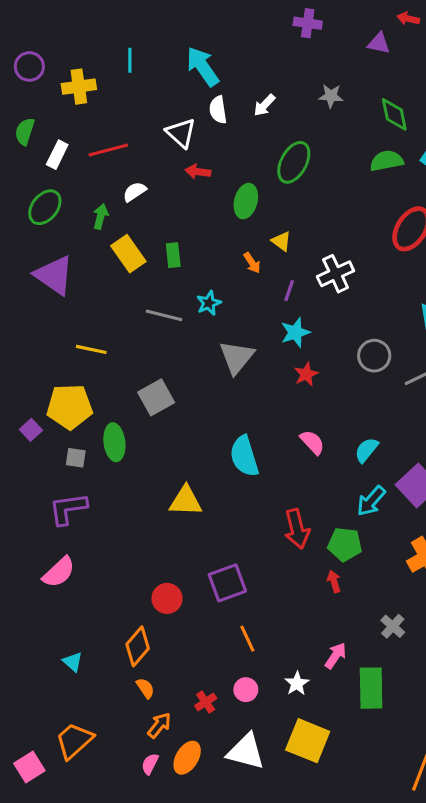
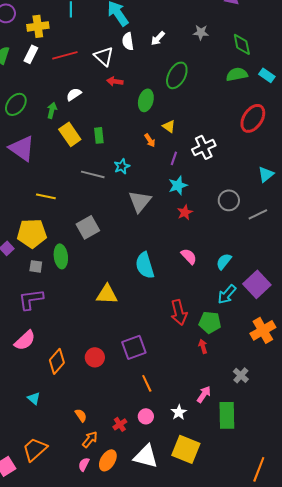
red line: (108, 150) -> (65, 55), moved
white rectangle: (57, 155) -> (31, 54), moved
orange diamond: (138, 646) -> (57, 361), moved

